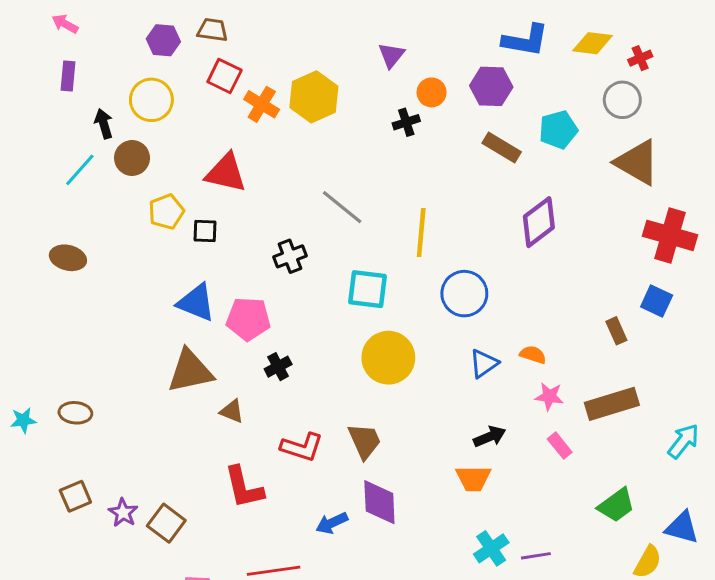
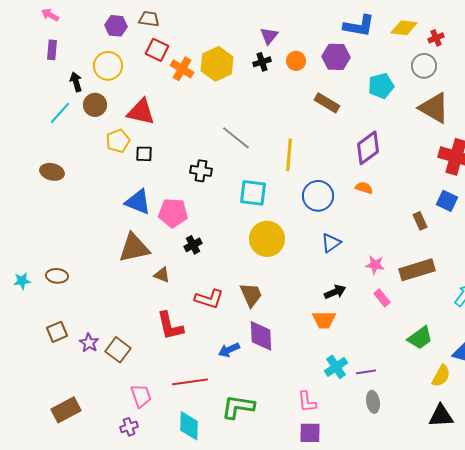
black cross: (406, 122) -> (262, 62), moved
brown rectangle: (502, 148) -> (327, 103), moved
red triangle: (226, 173) -> (141, 112), moved
black cross: (290, 256) -> (201, 171), turned 30
orange semicircle: (533, 355) -> (364, 188), moved

